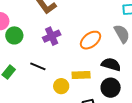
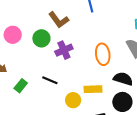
green circle: (14, 35) -> (41, 38), moved
orange ellipse: (91, 40) -> (103, 54), turned -60

